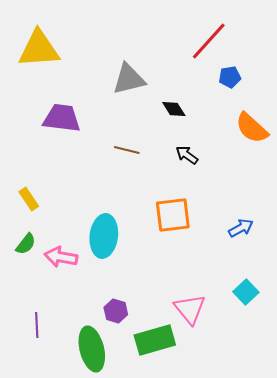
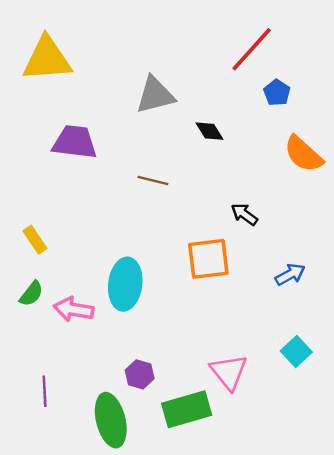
blue pentagon: (230, 77) -> (277, 93), turned -30
black arrow: (187, 155) -> (244, 214), moved

